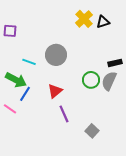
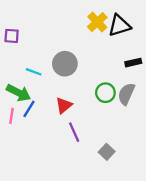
black triangle: (103, 22) -> (119, 25), size x1.5
black rectangle: (115, 63) -> (133, 63), moved
pink line: (10, 109) -> (12, 116), moved, turned 64

